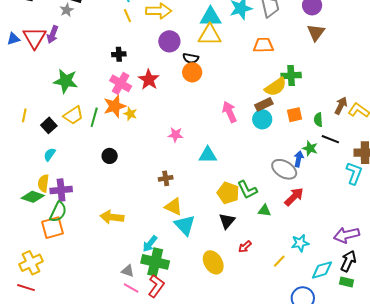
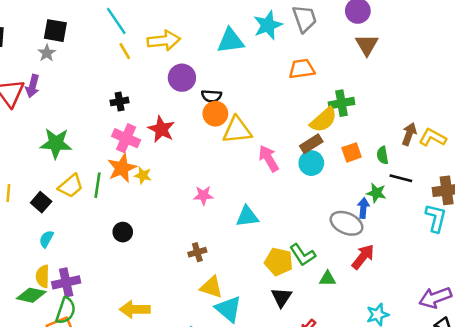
yellow triangle: (210, 35) -> (237, 130), moved

